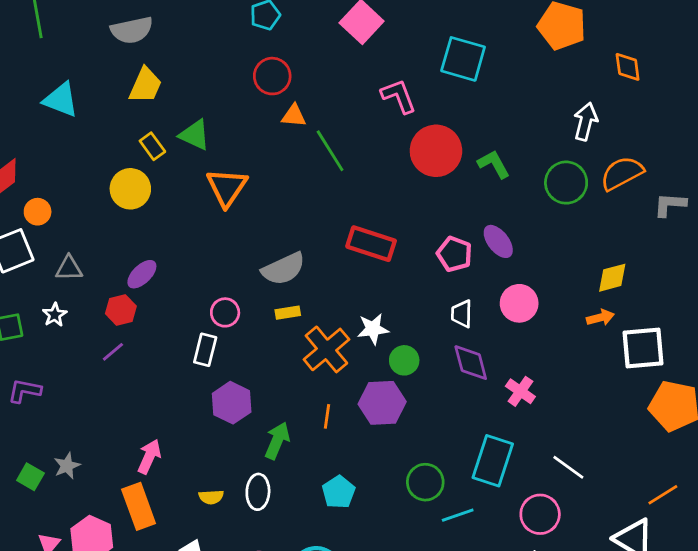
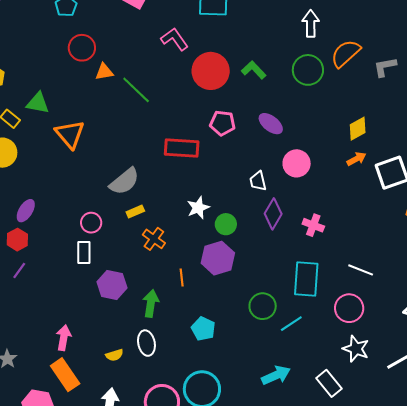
pink pentagon: (454, 254) -> (222, 123), moved
orange cross: (326, 349) -> (154, 239), moved, size x0.7
purple diamond: (471, 363) -> (273, 214), turned 60

